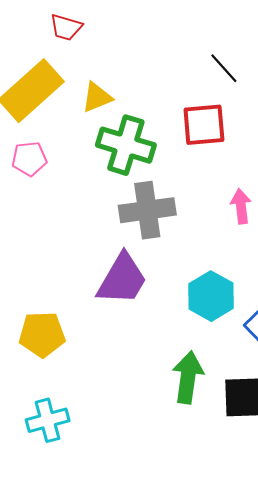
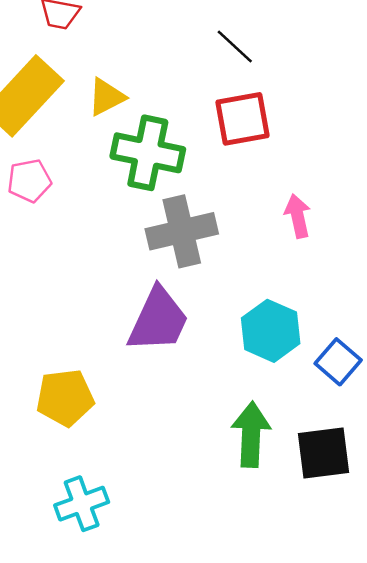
black line: (224, 68) -> (235, 47), moved

